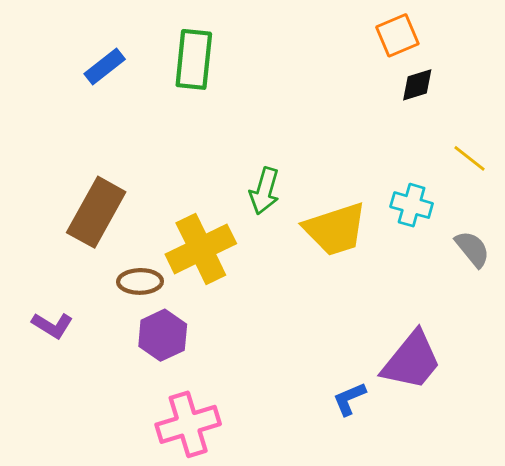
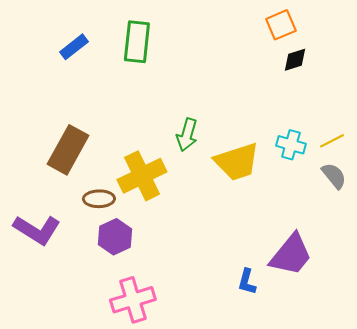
yellow line: (470, 158) -> (332, 141), moved, turned -65
purple L-shape: (52, 325) -> (37, 230), size x1.6
blue L-shape: (349, 399) -> (247, 282), turned -52

